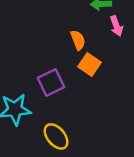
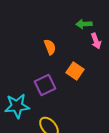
orange semicircle: (78, 40) -> (50, 47), moved

